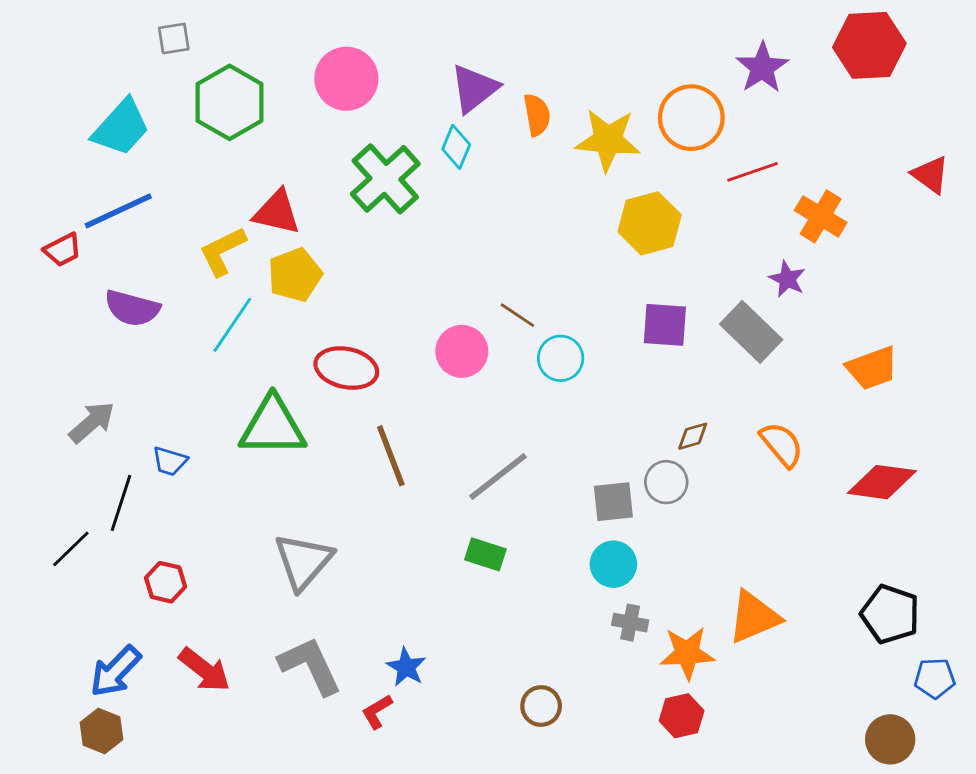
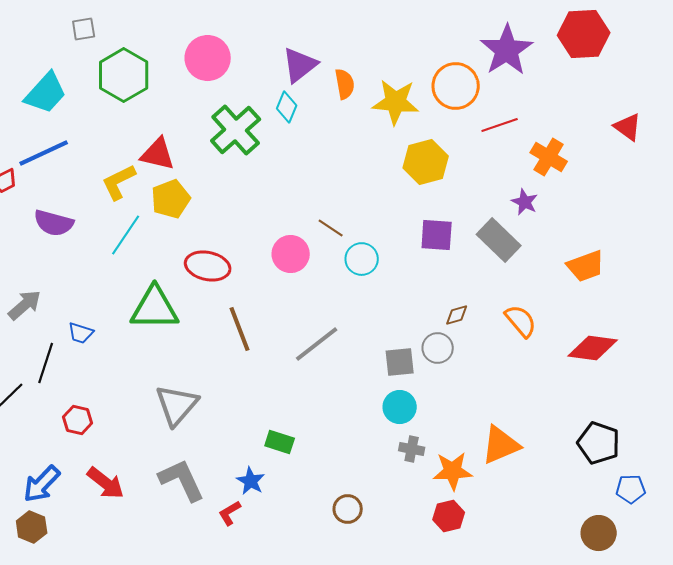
purple star: (762, 68) -> (507, 50), size x1.4
green rectangle: (485, 554) -> (280, 442), moved

